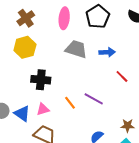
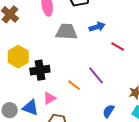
yellow hexagon: (25, 47) -> (18, 57), moved
purple line: (94, 99) -> (96, 75), turned 36

